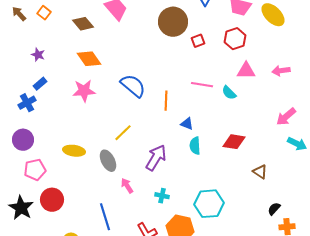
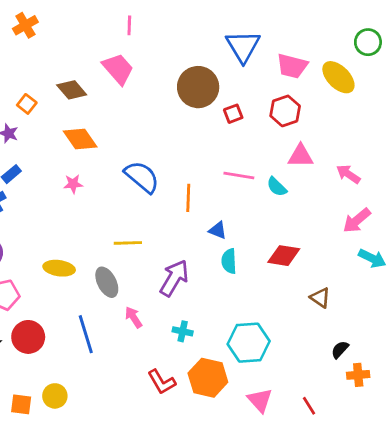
orange square: (44, 13) -> (27, 104), moved
pink arrow: (281, 71) -> (348, 174), moved, turned 42
pink star: (84, 91) -> (73, 184), size x0.6
yellow line: (123, 133) -> (128, 243), turned 42
blue line: (105, 217) -> (86, 334), moved

